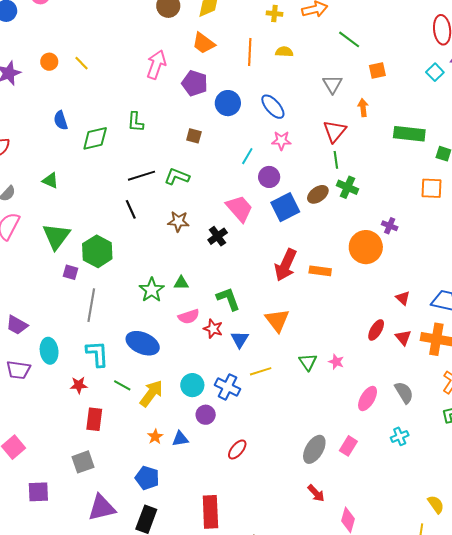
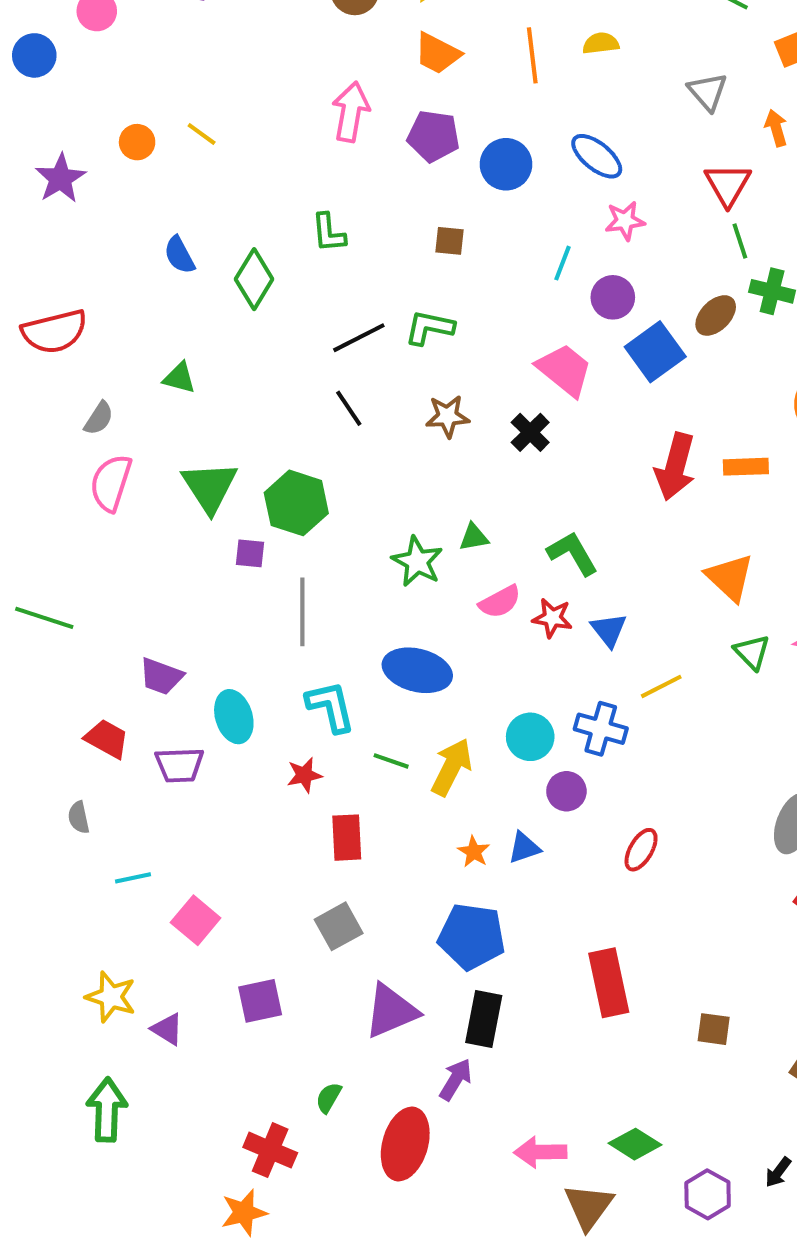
green diamond: (95, 138) -> (254, 279), turned -36
orange triangle: (277, 320) -> (730, 578), moved
blue pentagon: (147, 478) -> (472, 936), size x1.4

